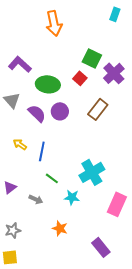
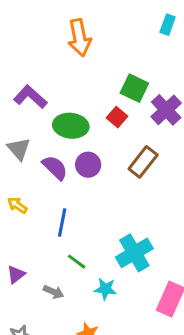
yellow arrow: (20, 144) -> (17, 205), moved

